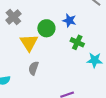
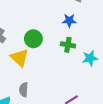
blue star: (69, 20) -> (69, 20), moved
gray semicircle: (34, 68) -> (24, 90), moved

